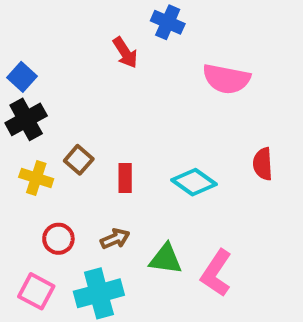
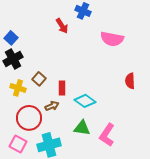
cyan diamond: (194, 182) -> (85, 101), moved
red circle: (58, 239) -> (29, 118), size x1.6
brown arrow: (115, 239) -> (52, 106), moved

